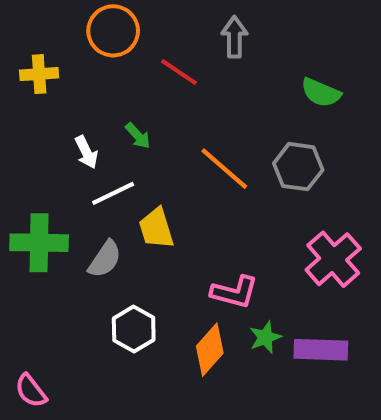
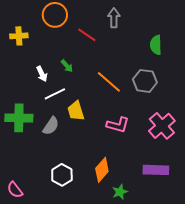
green semicircle: (321, 93) -> (156, 45), turned 66
pink L-shape: (234, 292) -> (118, 125), moved
white hexagon: (134, 329) -> (62, 175), moved
green star: (265, 337) -> (120, 192), moved

